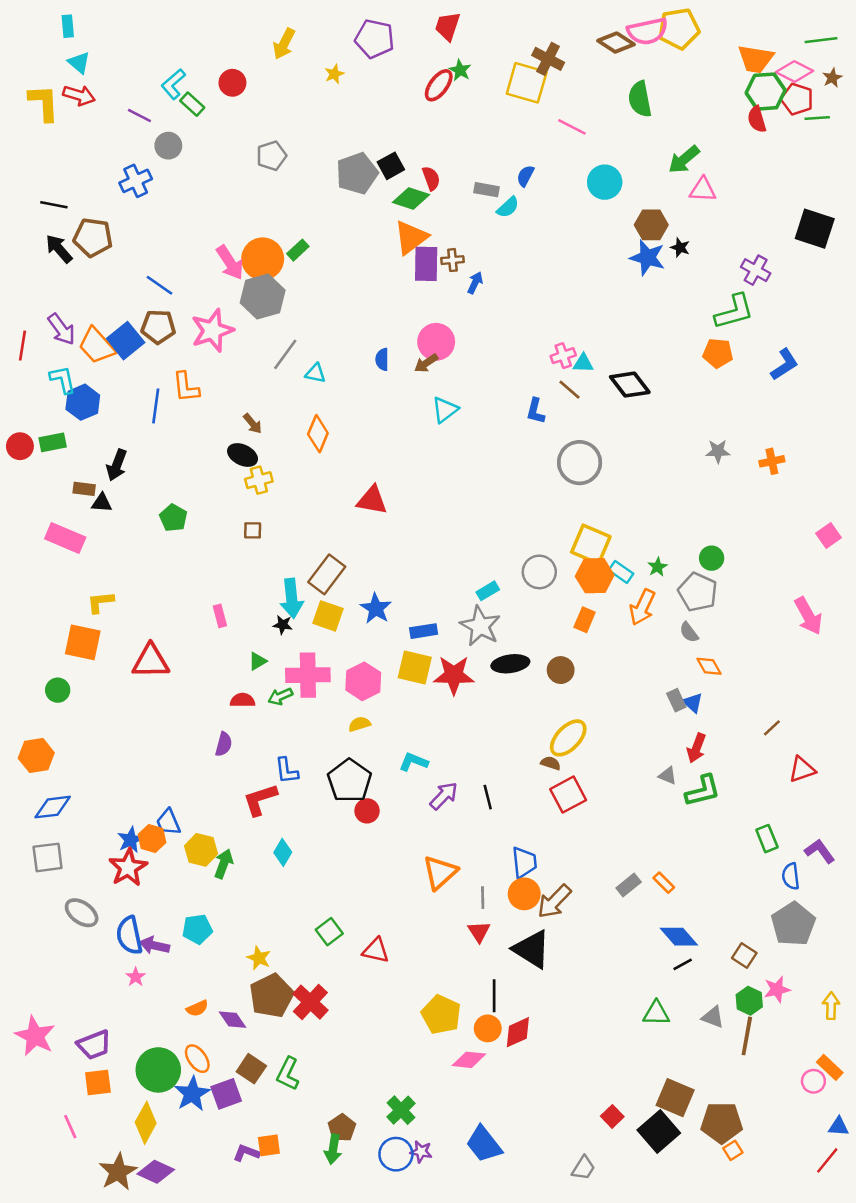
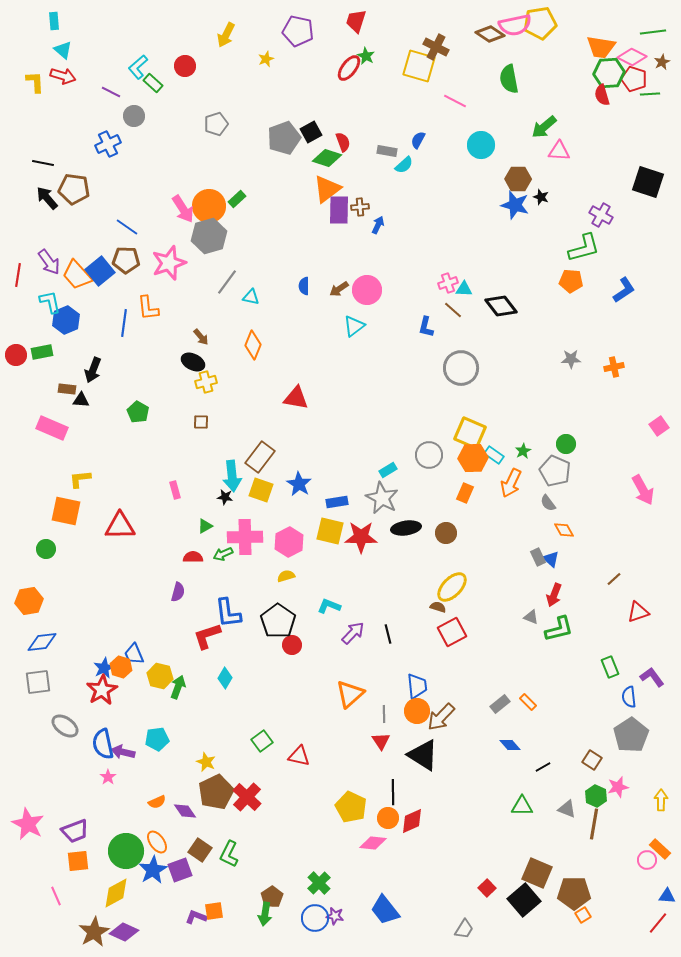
yellow L-shape: (44, 103) -> (35, 82), size x0.7
pink circle: (436, 342) -> (367, 290), moved
blue L-shape: (287, 771) -> (228, 613), size x1.4
blue diamond: (679, 937) -> (510, 745), moved, size x0.7
yellow diamond: (146, 1123) -> (116, 893), turned 32

